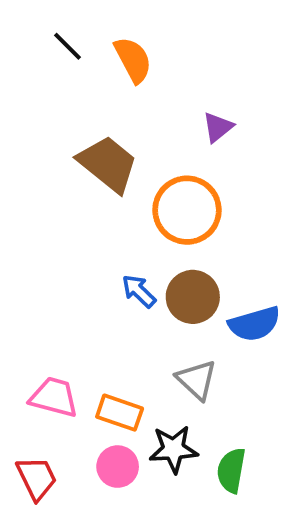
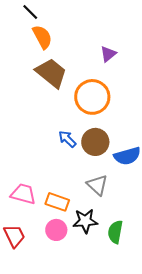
orange semicircle: (133, 60) -> (42, 37), moved

